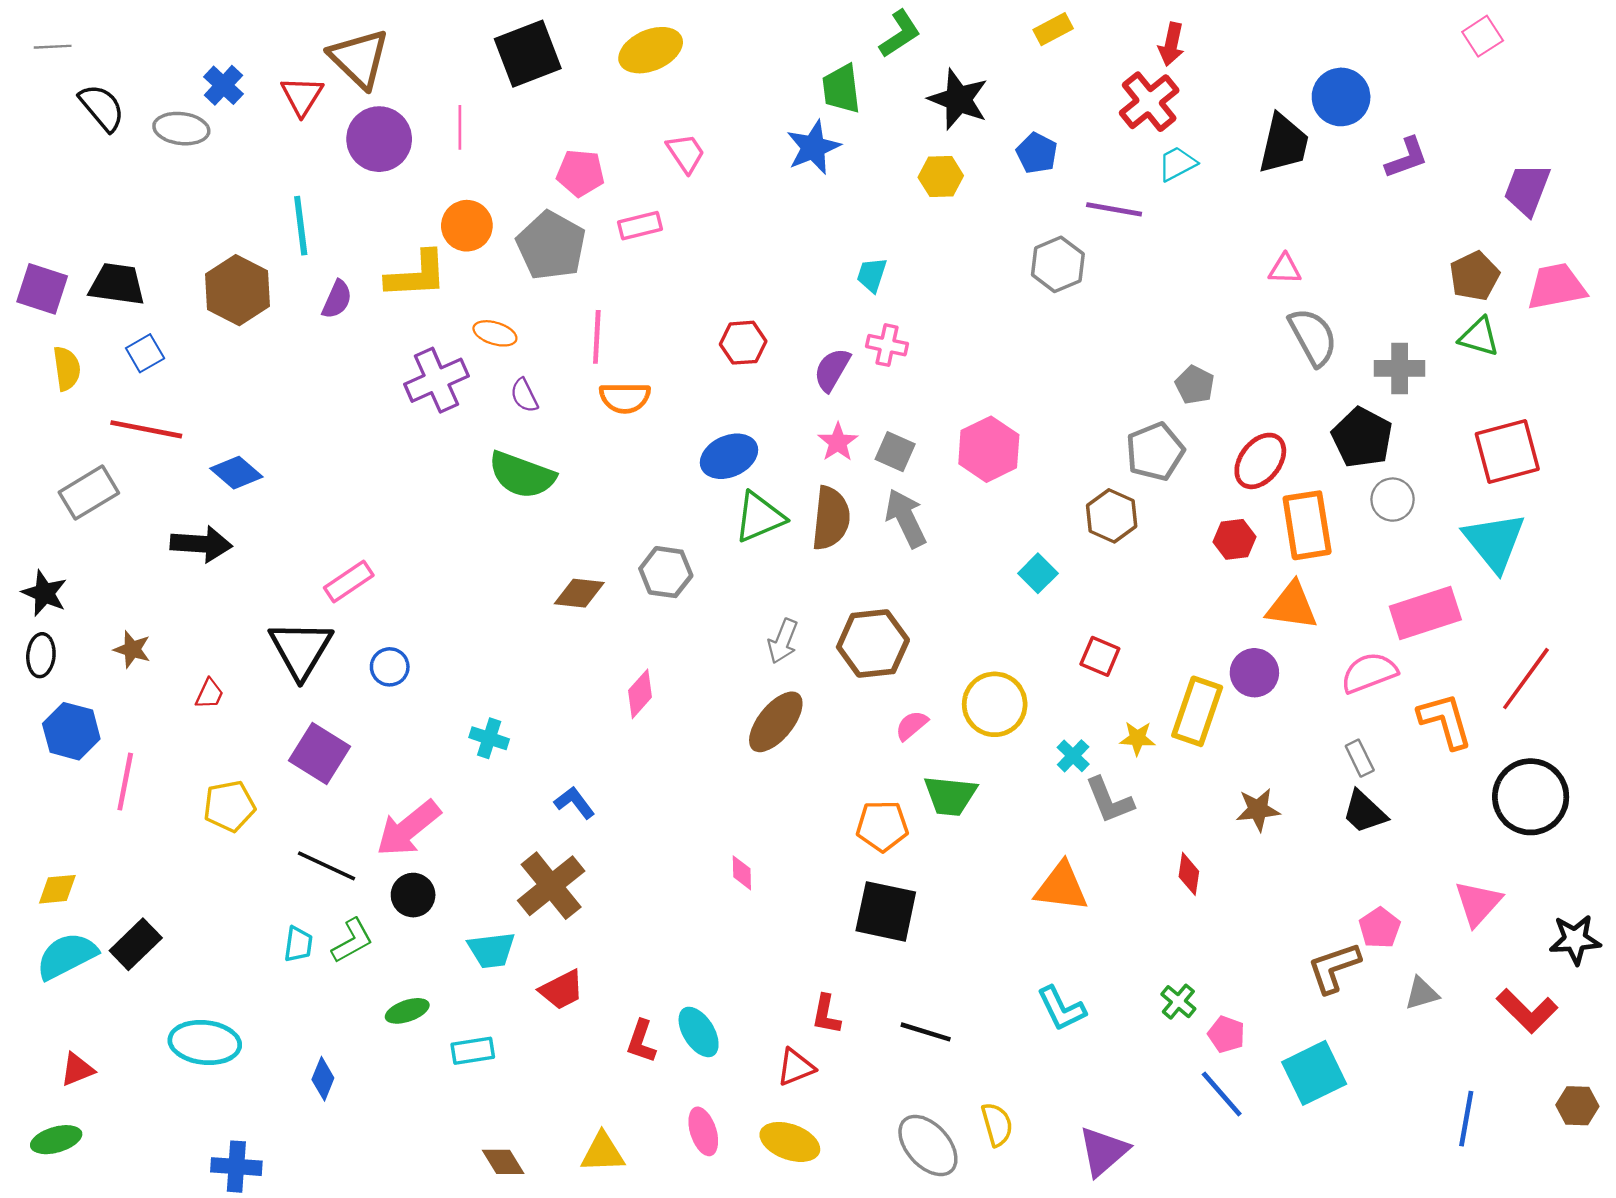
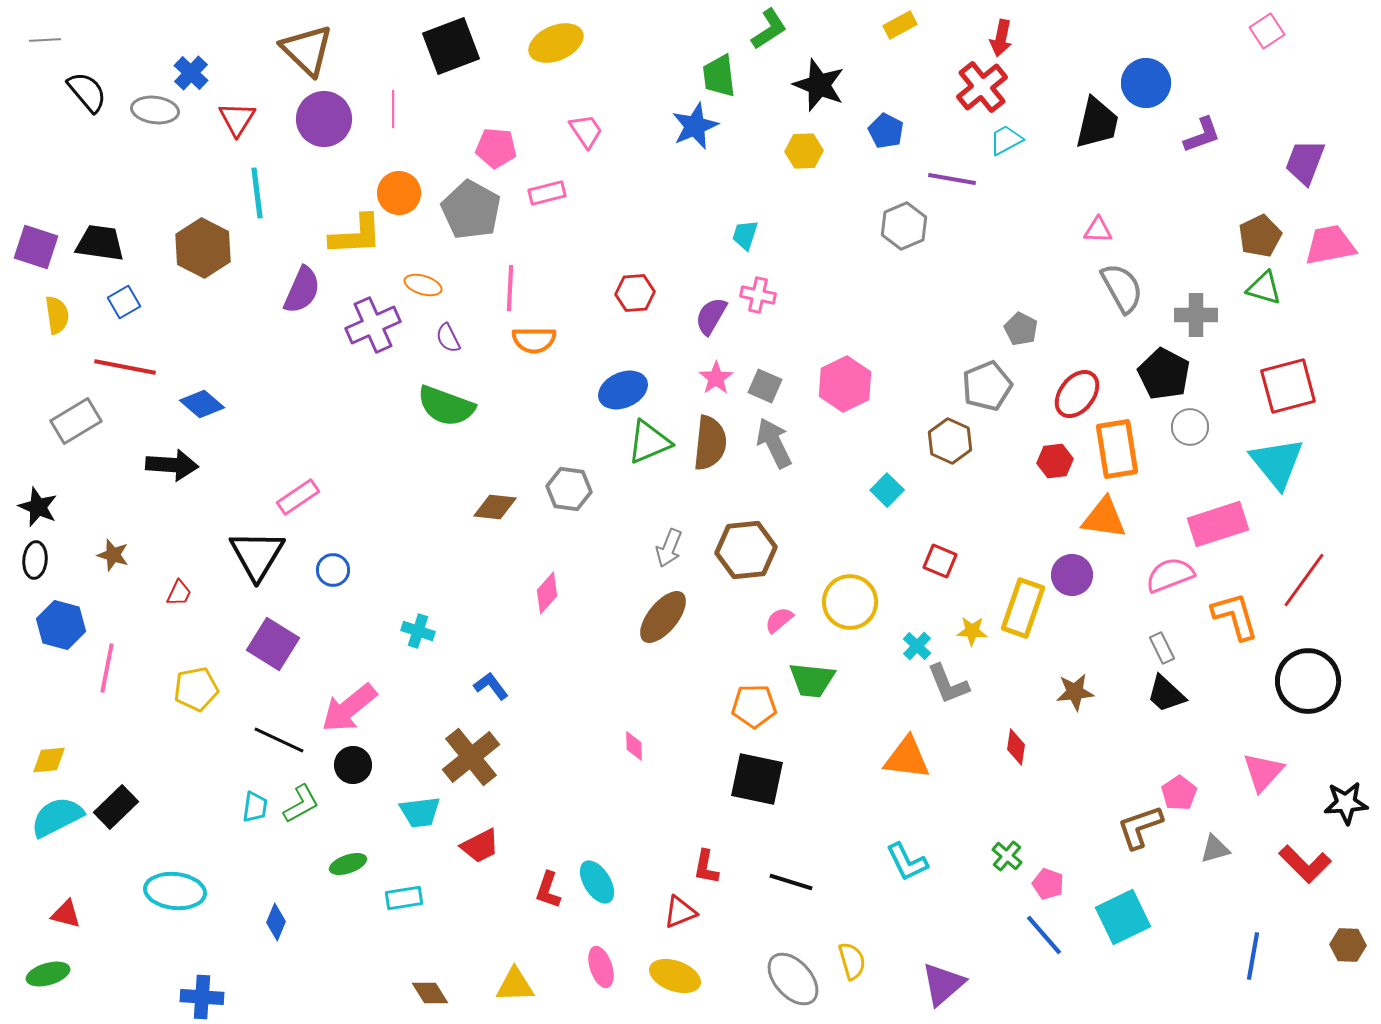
red triangle: (302, 96) -> (237, 119), moved
purple semicircle: (337, 299) -> (302, 290), moved, size x1.4
red triangle: (77, 1069) -> (66, 914), turned 36

